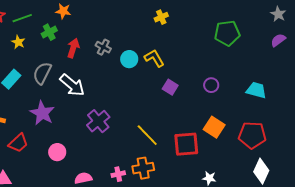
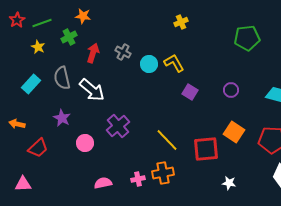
gray semicircle: (42, 73) -> (62, 78), turned -40
purple star: (42, 113) -> (62, 118), size x0.7
pink circle: (57, 152) -> (85, 143), moved

